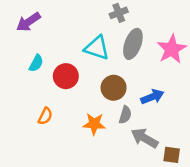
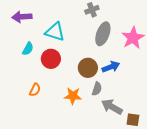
purple arrow: (28, 22) -> (22, 17), turned 30
cyan triangle: (97, 48) -> (55, 32), moved
blue arrow: (152, 97) -> (111, 67), moved

